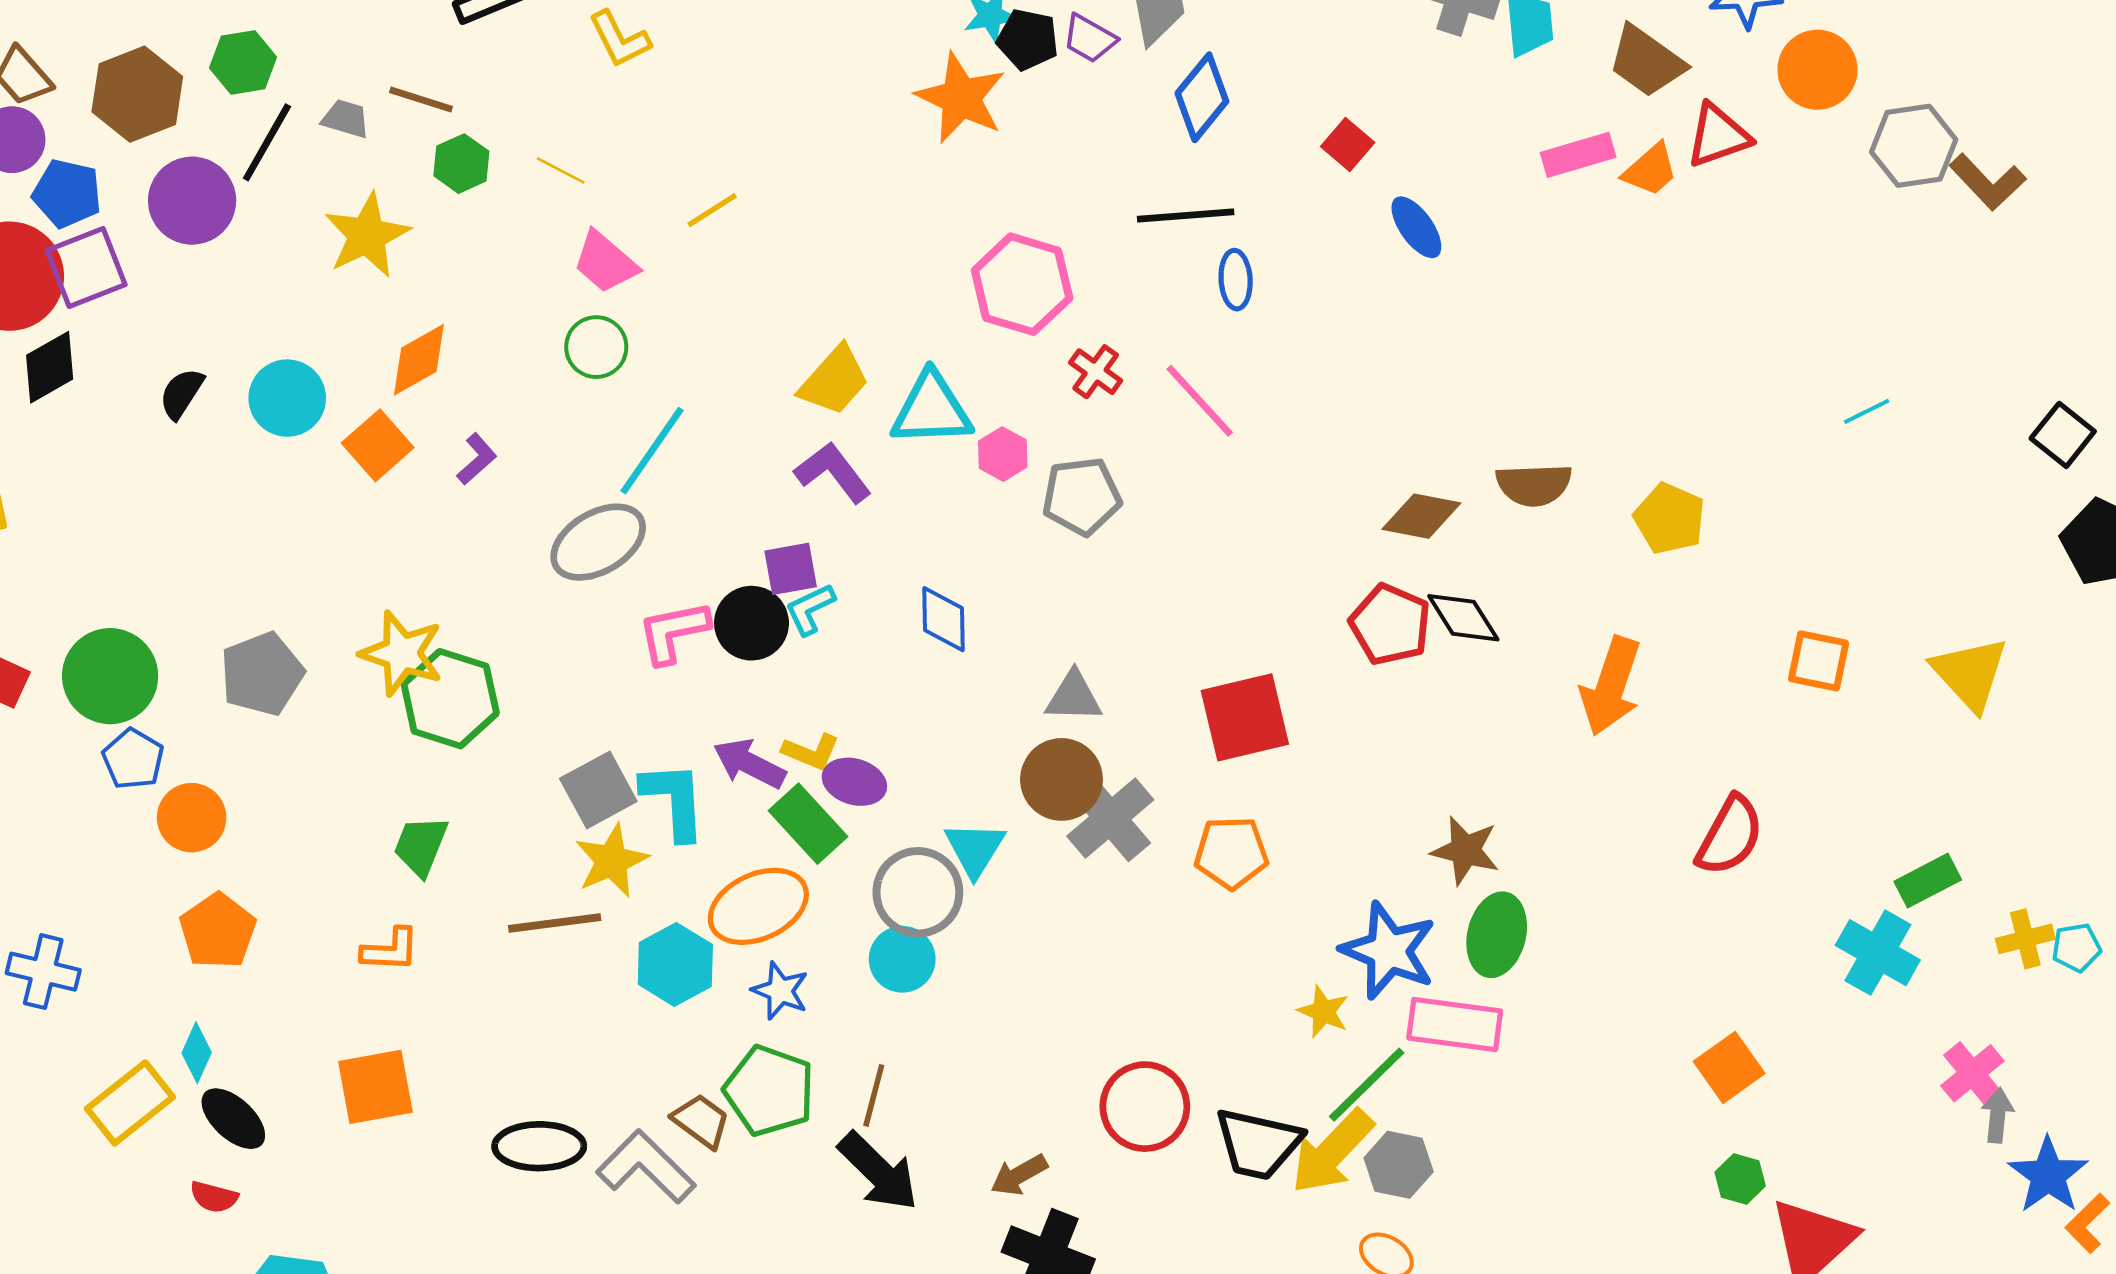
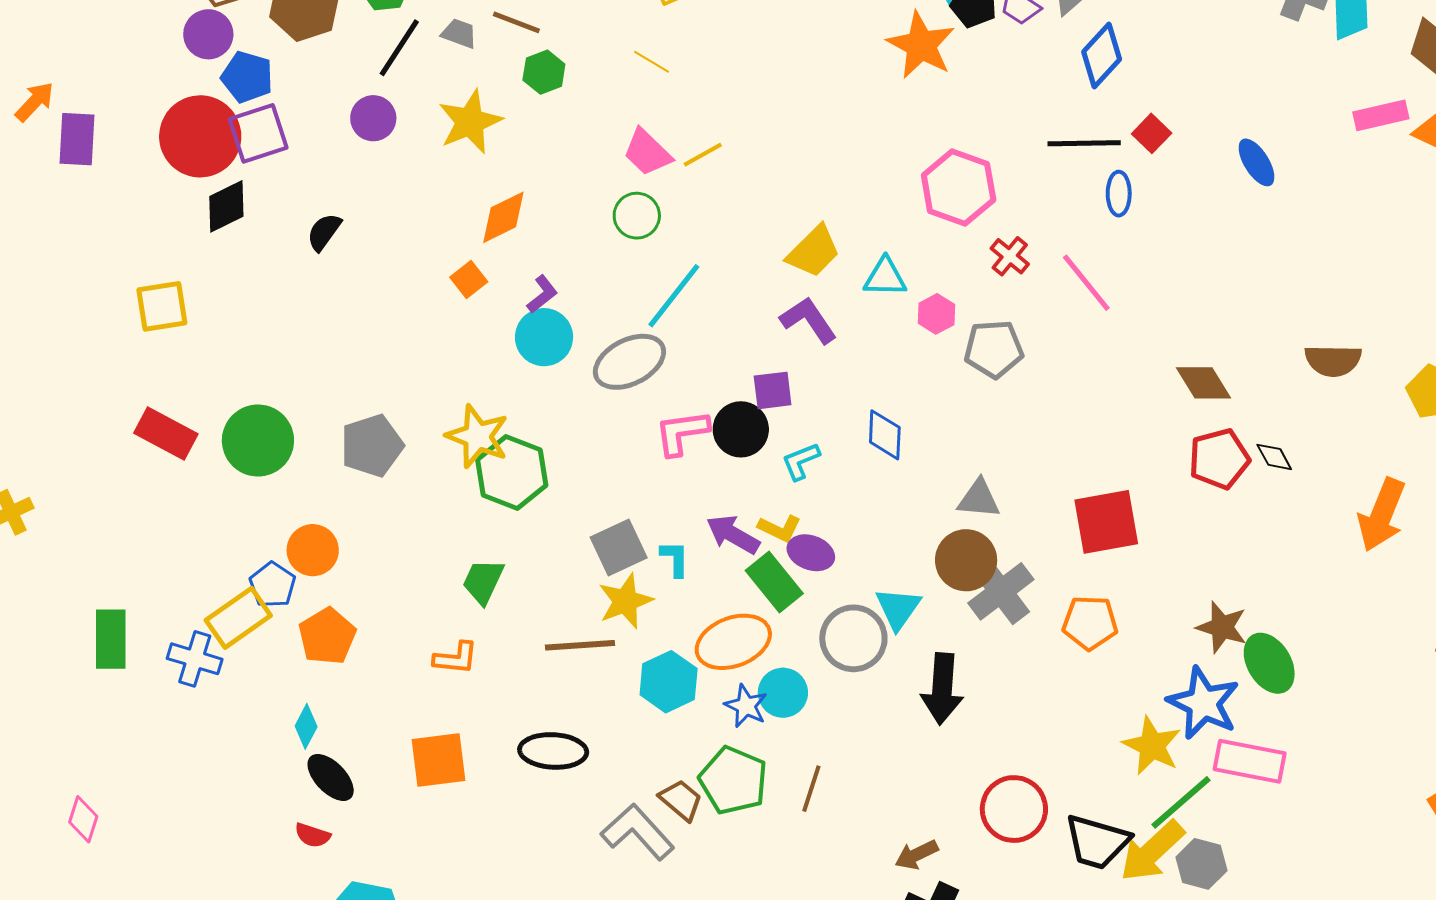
red square: (1348, 144) -> (1152, 133), moved
yellow line: (561, 170) -> (651, 62), moved
purple circle: (192, 201) -> (373, 118), moved, size x0.7
yellow line: (712, 210) -> (703, 155), moved
cyan circle: (287, 398) -> (544, 337), moved
cyan triangle: (931, 409) -> (885, 277), size x0.7
orange square: (378, 445) -> (469, 280), size x0.7
brown diamond: (1421, 516) -> (1204, 383), moved, turned 44
cyan L-shape: (810, 609) -> (801, 461), moved
black diamond: (1463, 618) -> (1274, 457), size x0.7
red pentagon: (1390, 624) -> (1219, 459), turned 30
blue pentagon: (133, 759) -> (273, 585), moved
cyan L-shape: (674, 800) -> (675, 559), size x0.6
brown star: (1465, 850) -> (1222, 627), moved
green ellipse: (1497, 935) -> (1269, 663), moved, turned -48
cyan circle: (902, 959) -> (783, 693), moved
yellow star: (1323, 1012) -> (1152, 746), size x1.5
yellow rectangle: (130, 1103) -> (238, 618), moved
black ellipse: (539, 1146) -> (553, 751), moved
black arrow: (878, 1172) -> (942, 689), moved, turned 46

